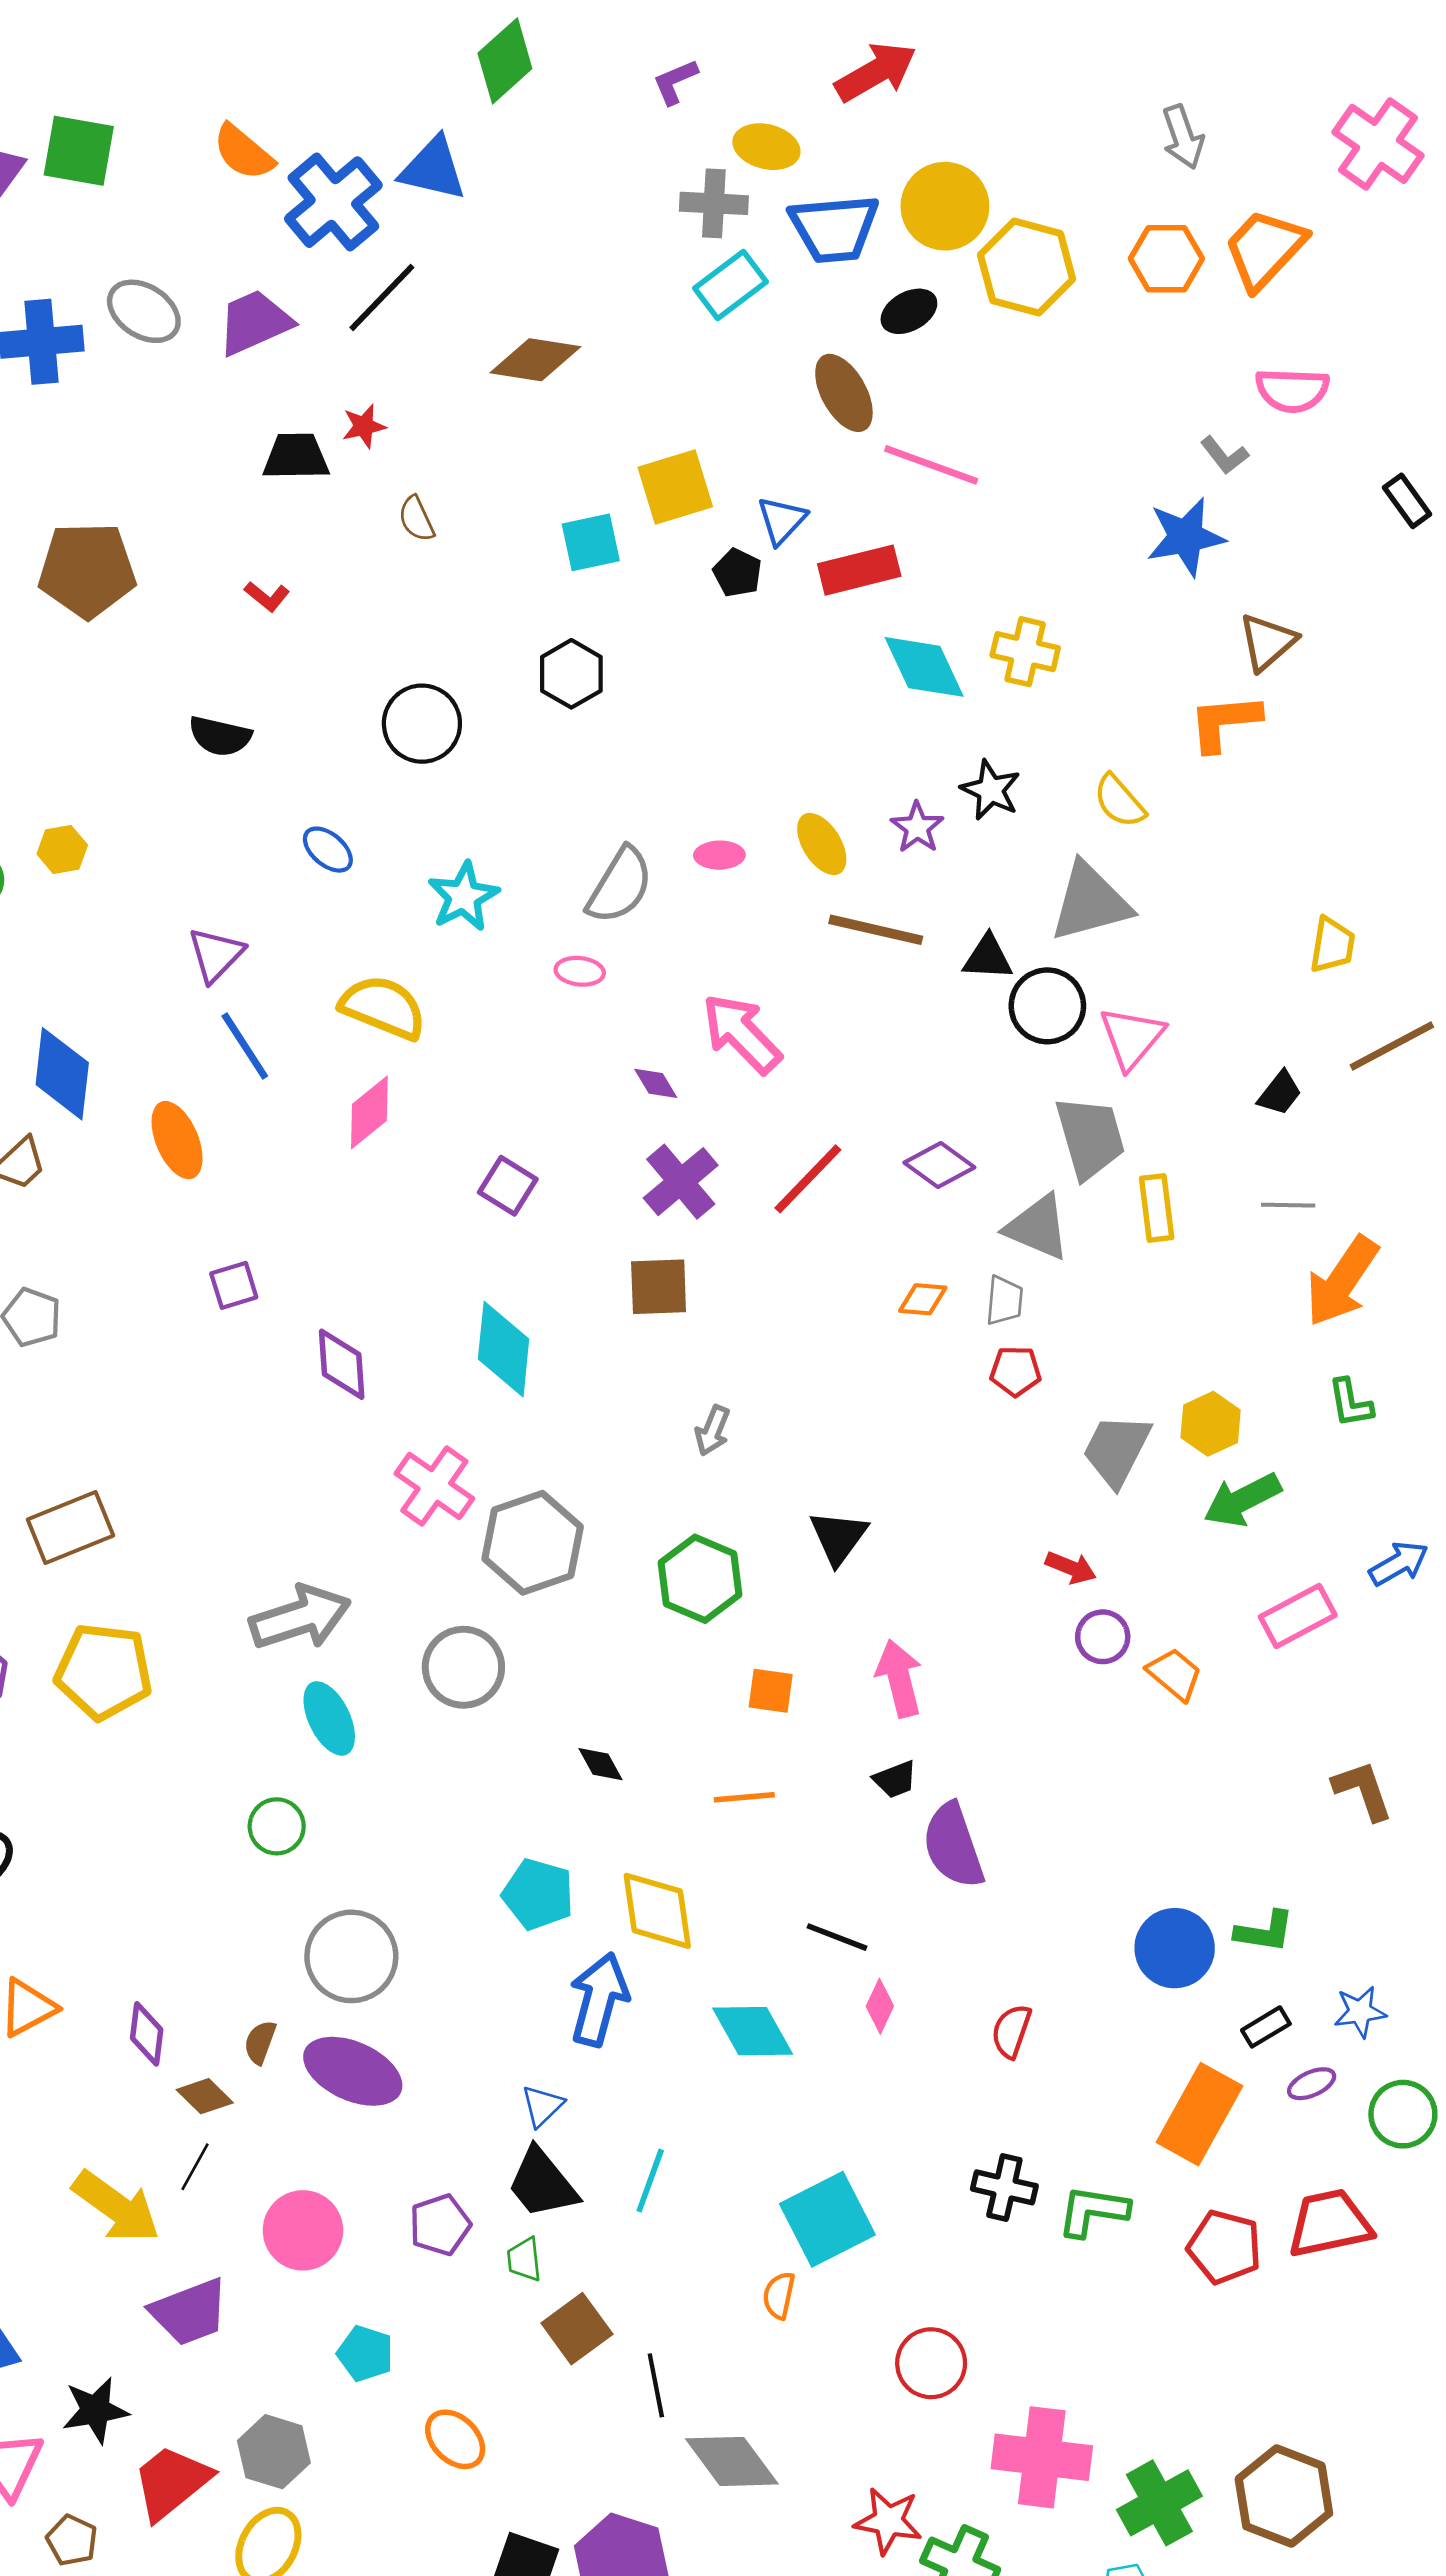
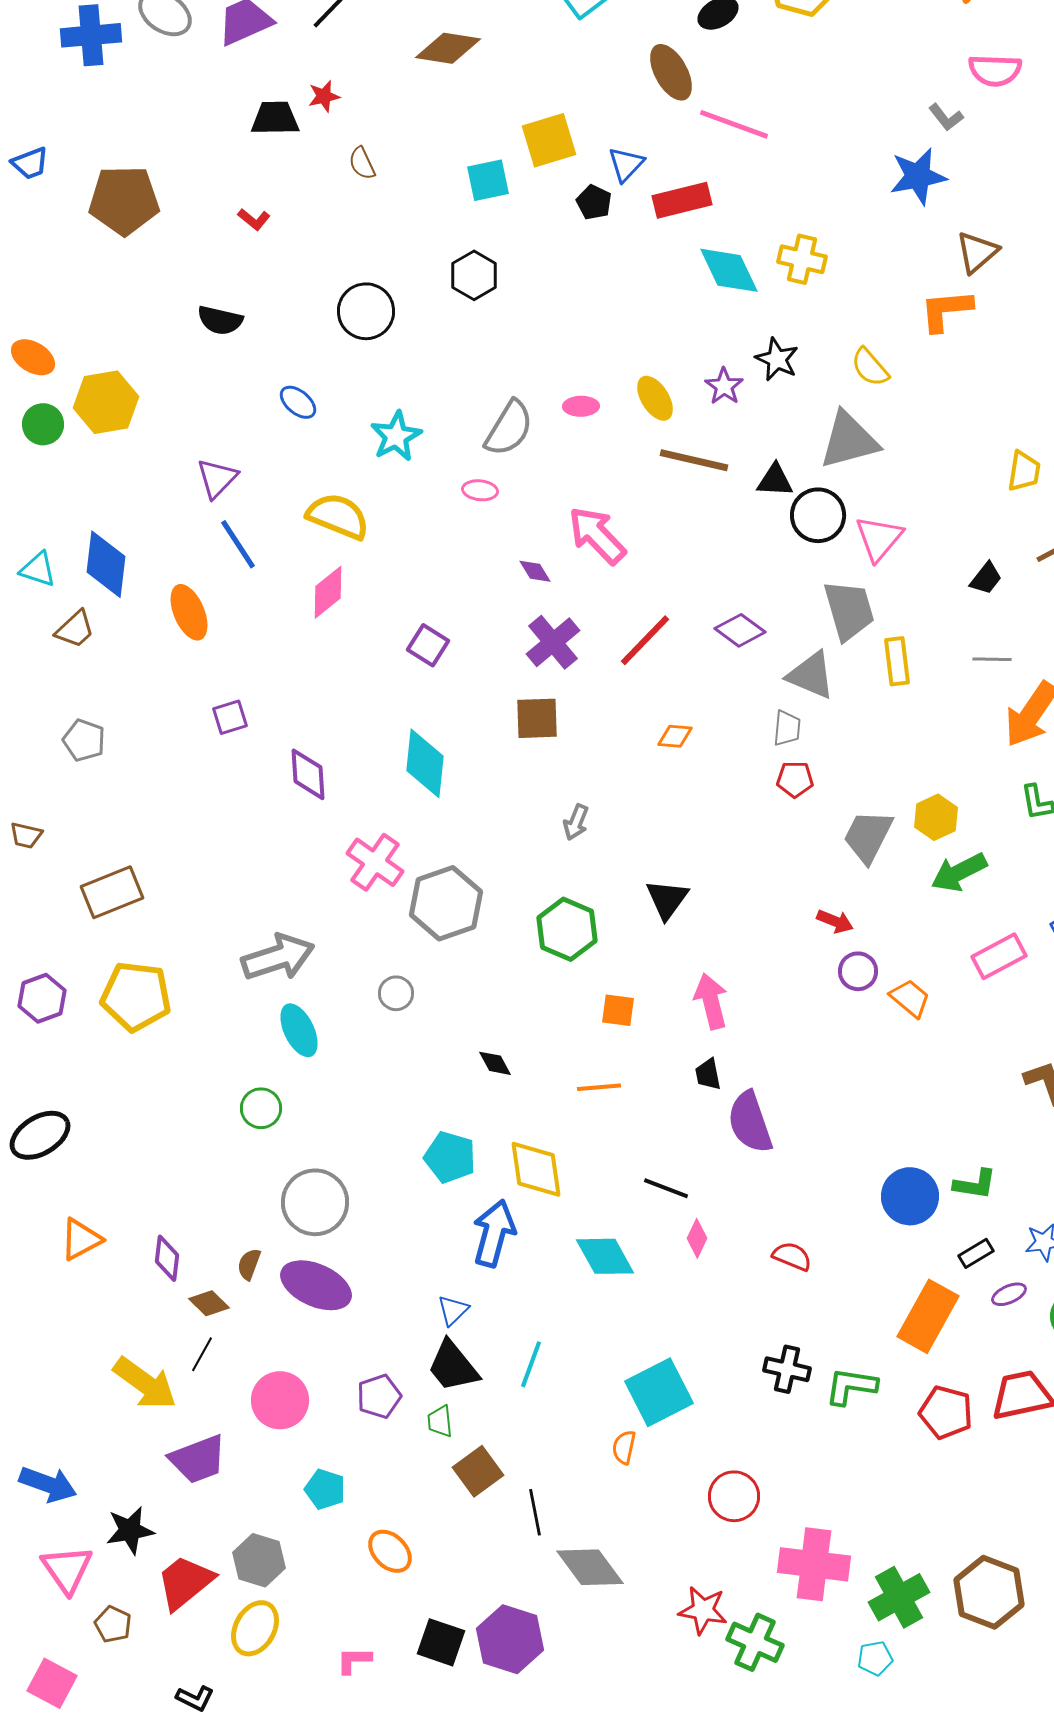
yellow hexagon: (62, 850) -> (106, 402), size x1.8
orange diamond: (923, 1299) -> (675, 736), moved
gray circle: (463, 1667) -> (396, 993), size x0.6
black trapezoid: (895, 1779) -> (708, 1074), turned 100
red semicircle: (1011, 2031) -> (792, 1256), turned 93

